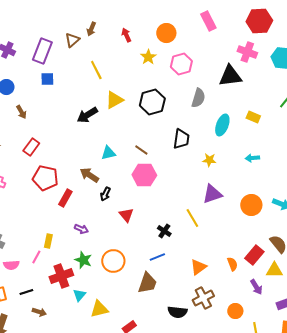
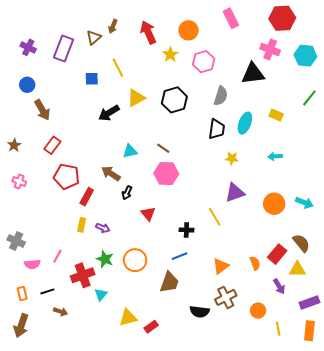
red arrow: (126, 35) -> (148, 32), size x1.6
blue square: (47, 79) -> (92, 79), moved
brown arrow: (21, 112) -> (42, 110), size x1.5
black trapezoid: (181, 139) -> (217, 129), moved
black cross: (164, 231) -> (186, 230), turned -32
yellow rectangle: (48, 241) -> (82, 225), moved
yellow triangle: (99, 309) -> (128, 318), moved

